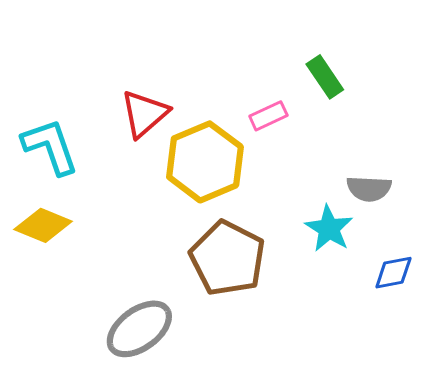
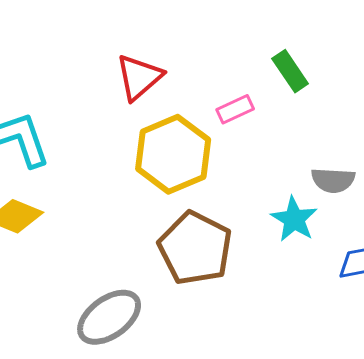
red triangle: (144, 114) -> (139, 77), moved

